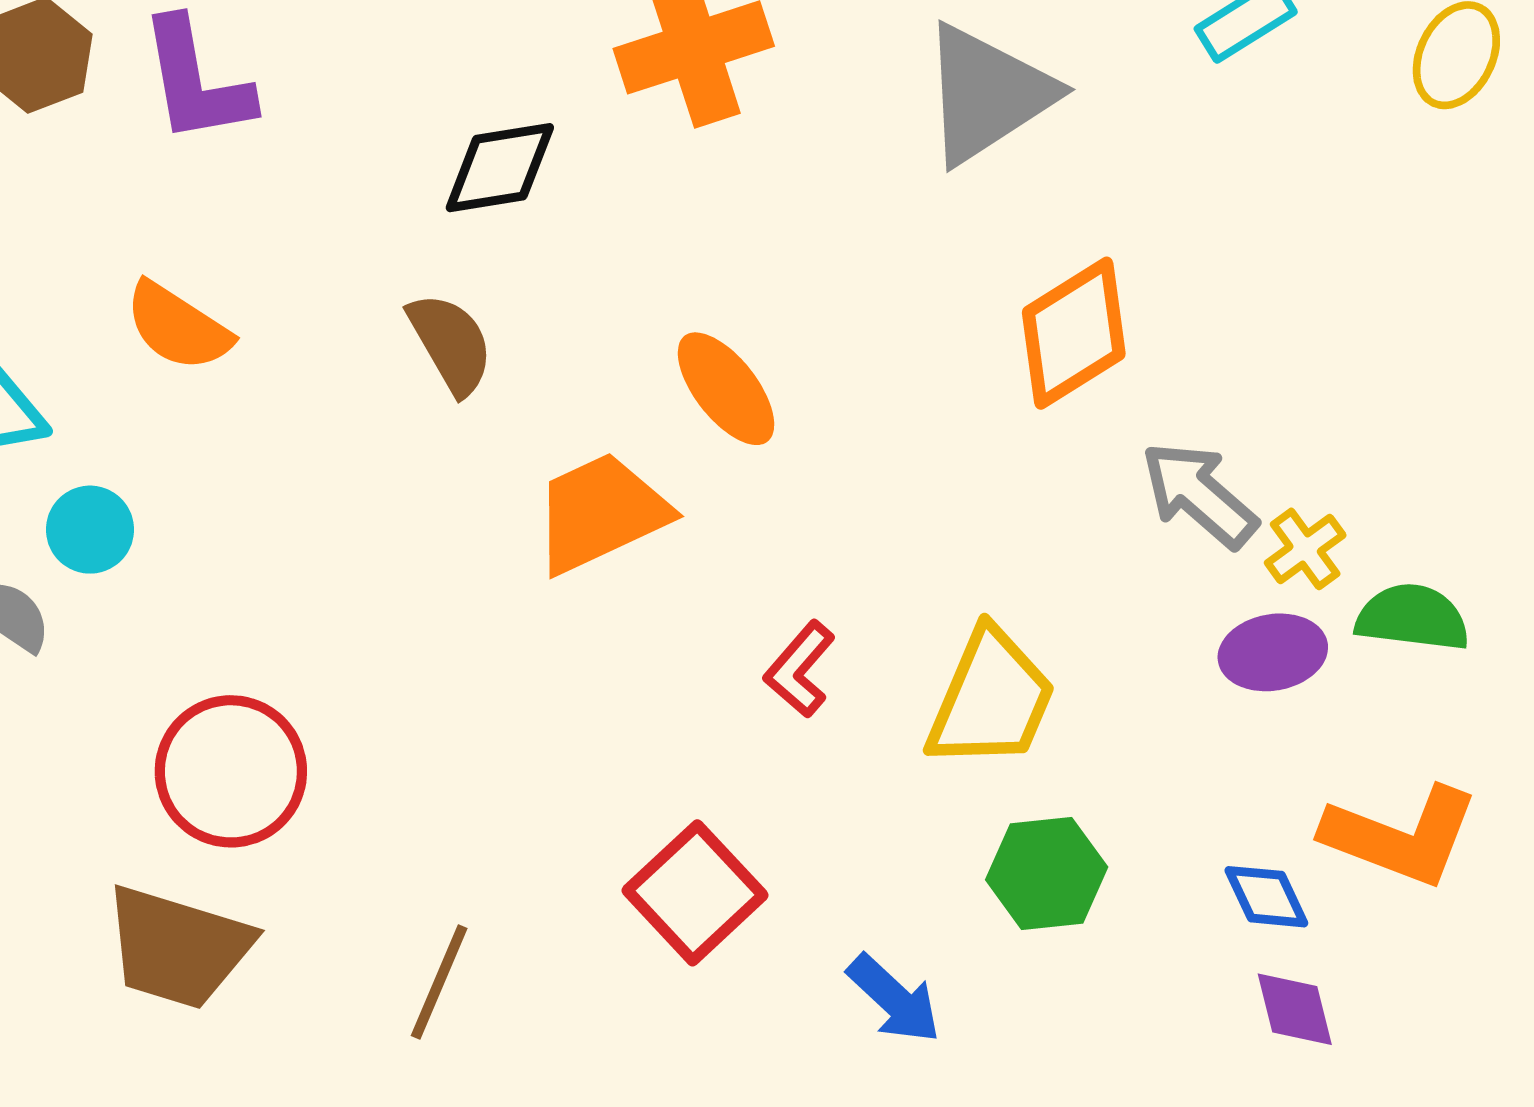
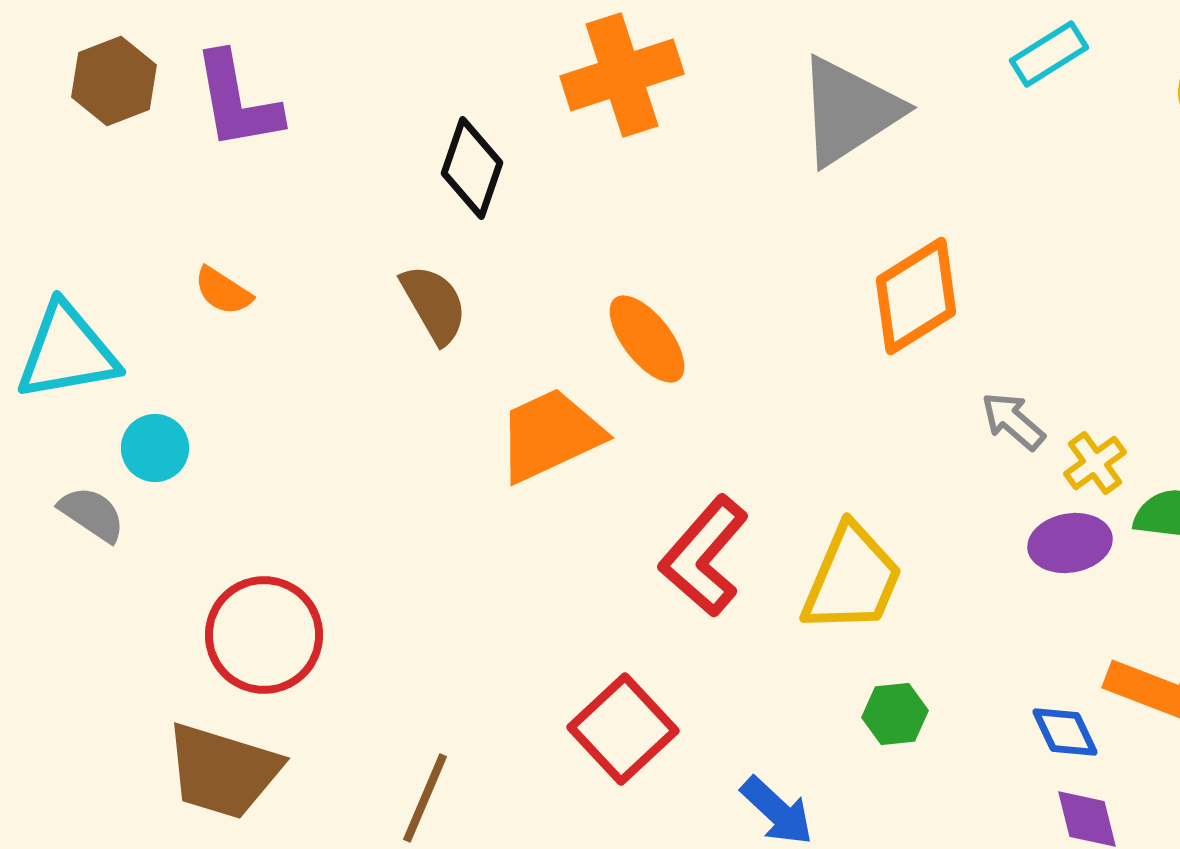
black diamond: (500, 168) -> (472, 168), turned -62
orange semicircle: (178, 327) -> (223, 291), size x0.7
gray arrow: (1199, 495) -> (1013, 421), size x0.7
red L-shape: (800, 669) -> (704, 556), size x1.6
green hexagon: (1047, 873) -> (895, 714), size x0.7

